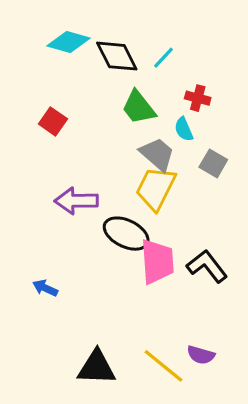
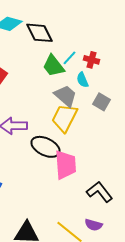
cyan line: (163, 58) -> (70, 58), moved
black L-shape: (207, 266) -> (100, 192), moved

